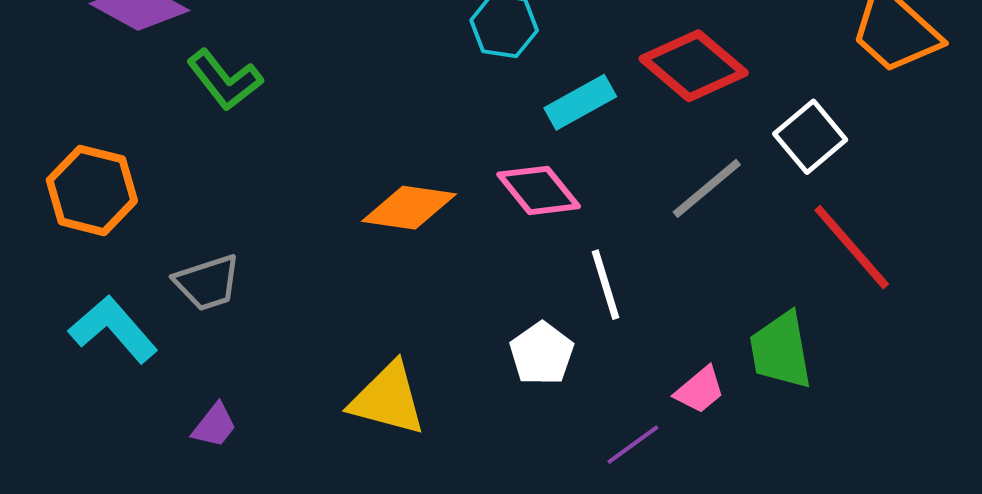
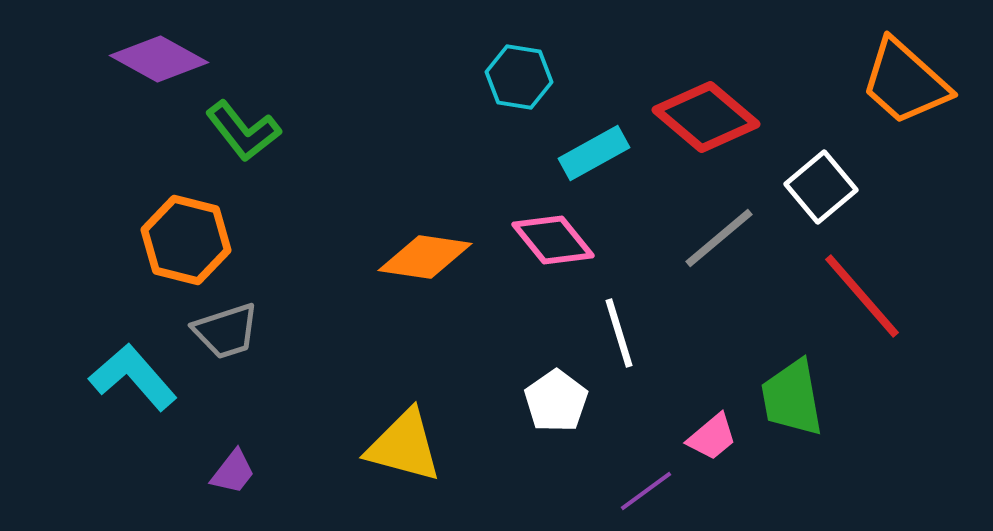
orange hexagon: (92, 190) -> (186, 240), moved

